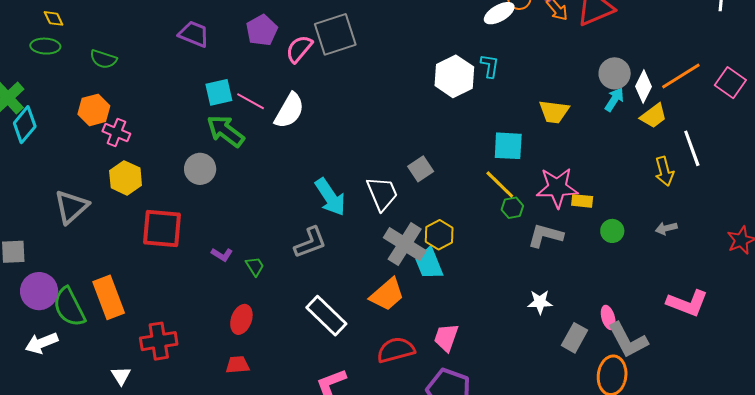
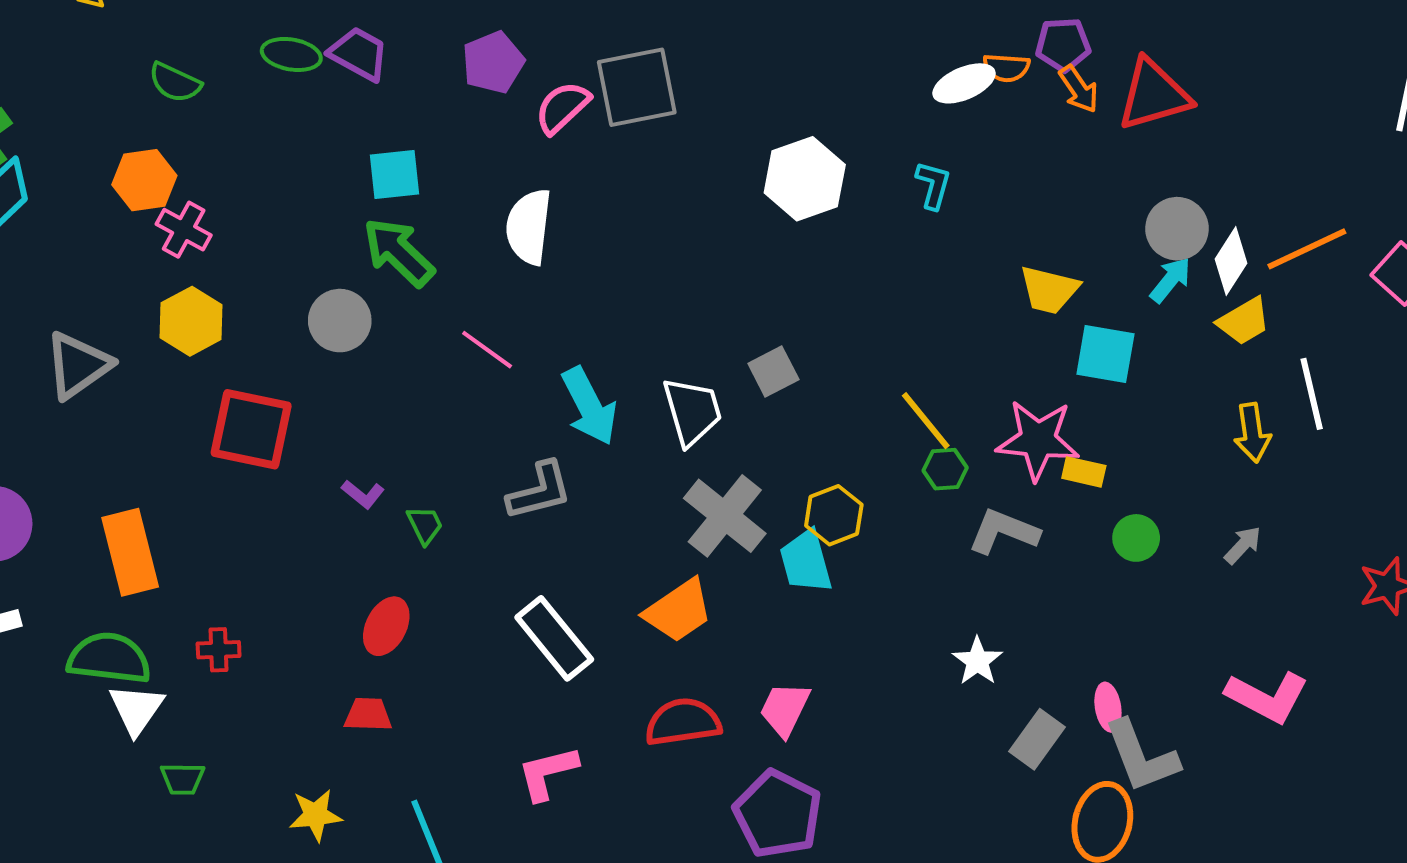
green ellipse: (45, 46) -> (291, 54), moved
white hexagon: (454, 76) -> (805, 179), moved
pink line: (251, 101) -> (487, 350), moved
white semicircle: (289, 111) -> (529, 227), turned 150
cyan square: (508, 146) -> (1105, 354), moved
gray arrow: (666, 228) -> (1243, 545), turned 140
yellow hexagon: (439, 235) -> (834, 515), moved
cyan trapezoid: (429, 263) -> (806, 561), moved
white star: (540, 302) -> (977, 661), turned 30
green semicircle: (69, 307) -> (109, 658), moved, turned 117
red cross: (159, 341) -> (219, 650), size x0.6
white triangle: (121, 376) -> (136, 709), size x1.4

